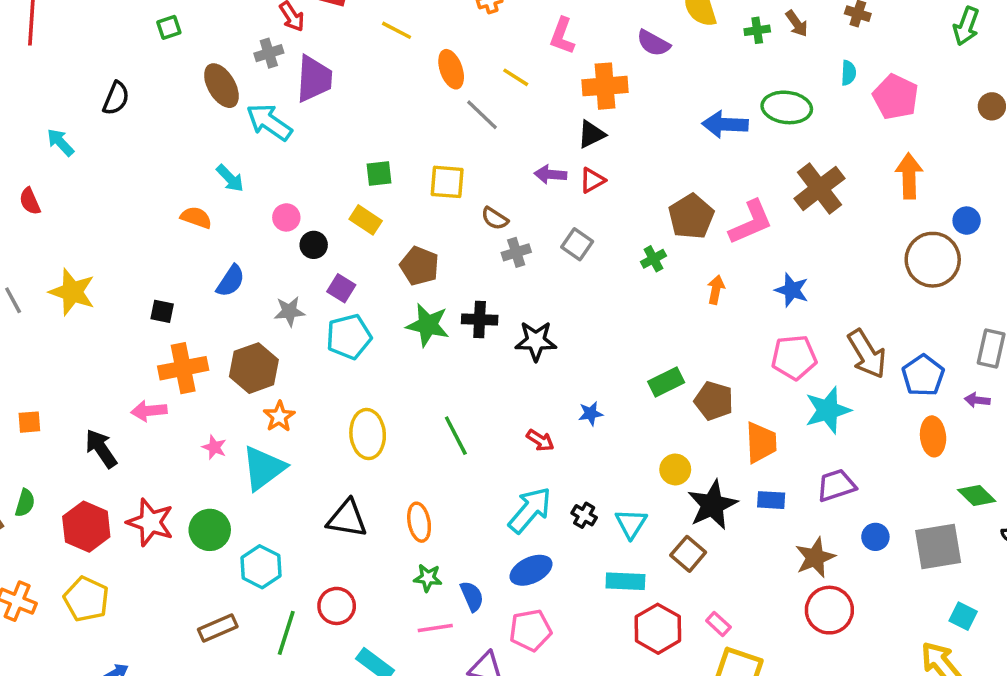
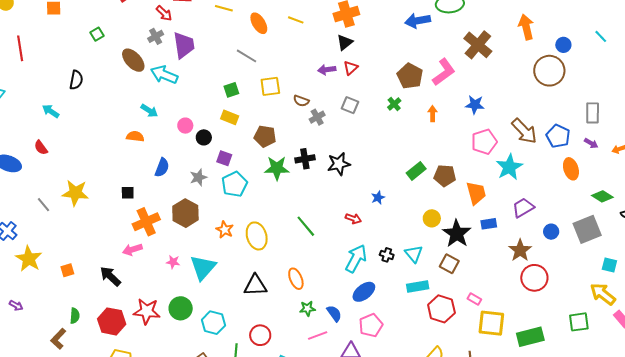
gray line: (482, 115) -> (247, 56), moved
purple arrow: (977, 400) -> (591, 143), turned -144
orange star: (279, 417) -> (225, 230), moved

